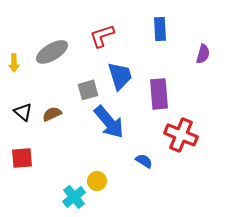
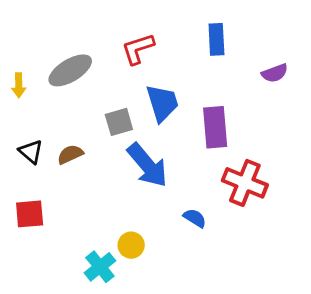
purple semicircle: (203, 54) -> (275, 73), turned 54

